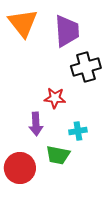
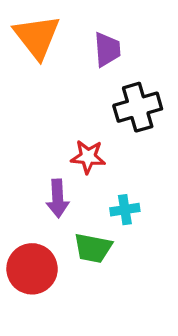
purple trapezoid: (67, 31) -> (107, 50), size x0.7

